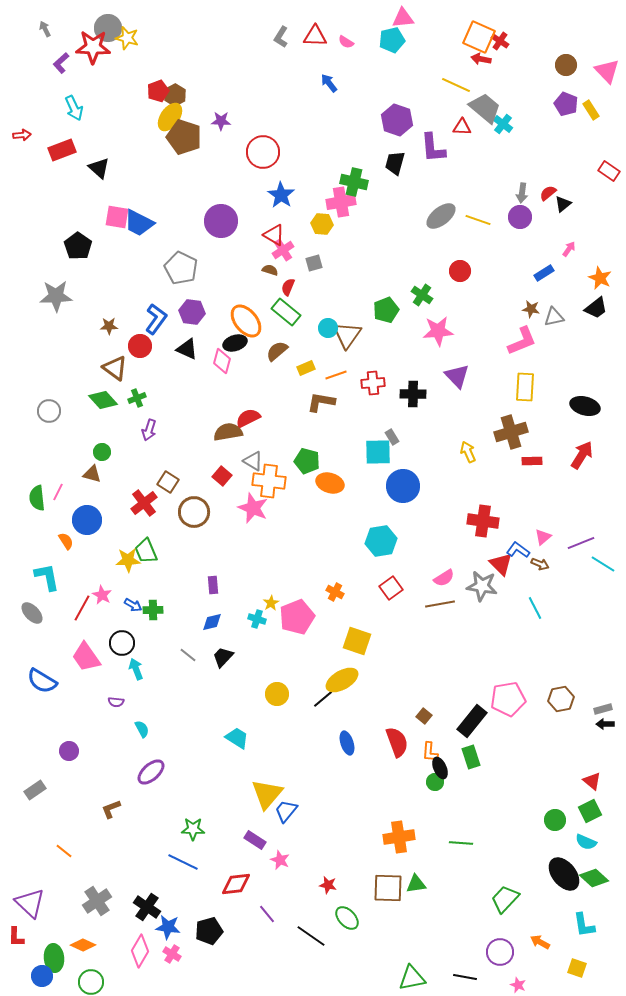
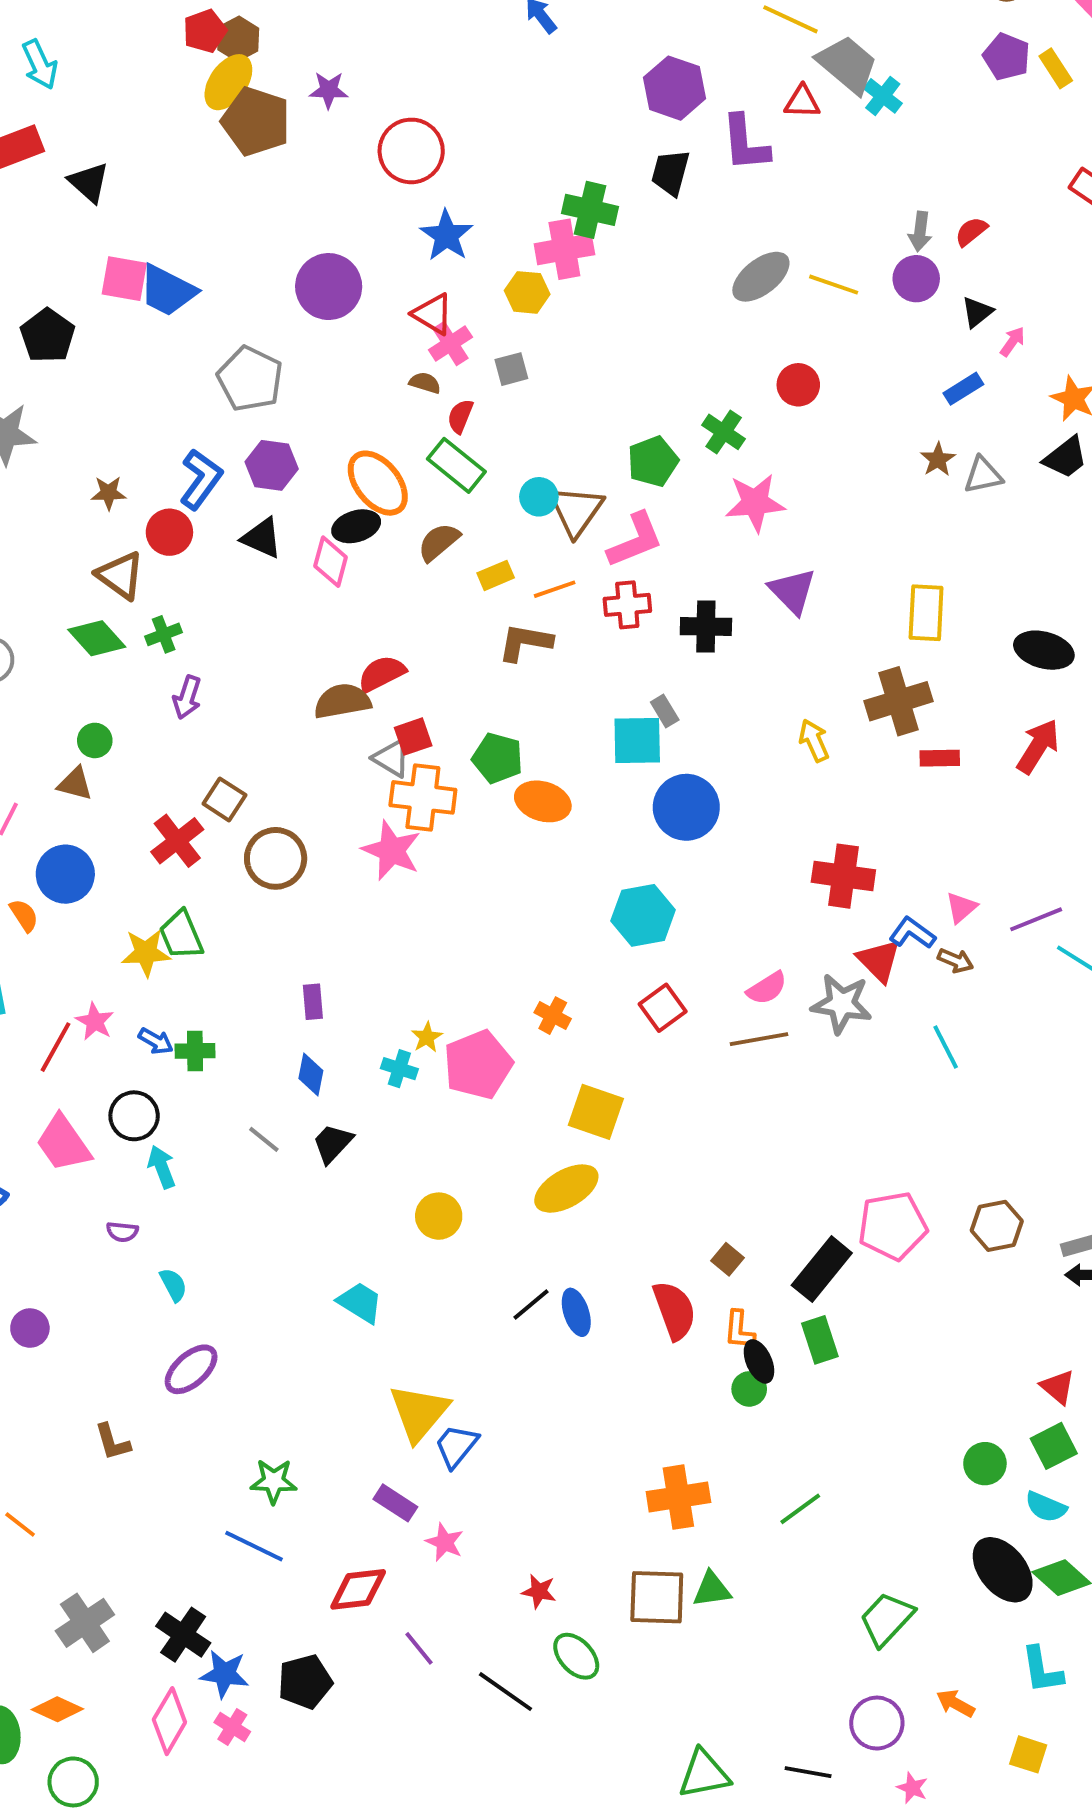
black triangle: (563, 204) -> (977, 312), moved
brown star: (531, 309) -> (938, 459), turned 30
pink L-shape: (522, 341) -> (635, 540), moved
red square: (222, 476) -> (413, 737), moved, turned 30
blue diamond: (212, 622) -> (311, 1075), turned -65
black line: (323, 699) -> (531, 1304), moved
brown L-shape: (111, 809) -> (112, 1442), turned -85
green line: (461, 843) -> (800, 1509), turned -40

